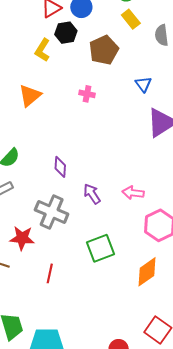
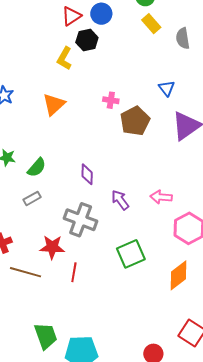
brown pentagon: (104, 50) -> (135, 121), moved
red line: (50, 273) -> (74, 272), moved

